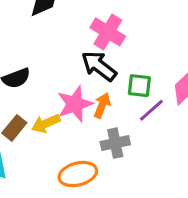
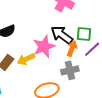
black arrow: (99, 66) -> (62, 35), moved
orange arrow: (102, 105) -> (72, 48), moved

